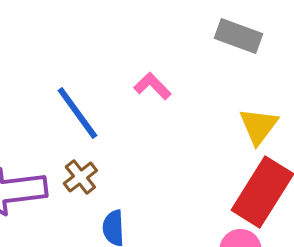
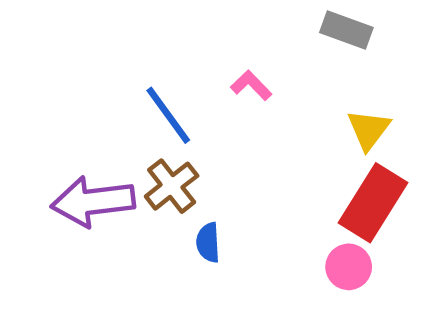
brown cross: (80, 177) -> (172, 186), size x1.4

